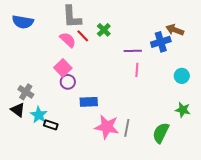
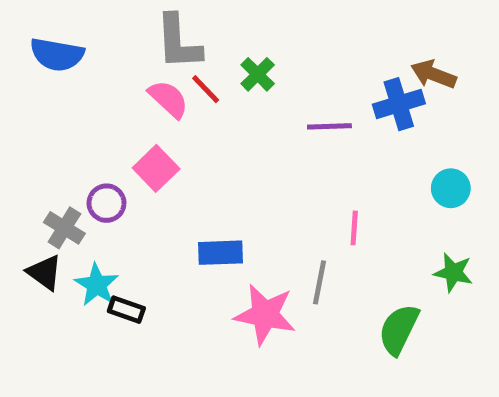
pink line: (137, 70) -> (354, 228), moved
purple circle: (68, 82) -> (107, 203), moved
gray line: (127, 128) -> (320, 282), moved

